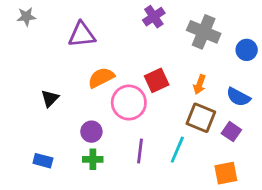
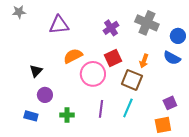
purple cross: (154, 17) -> (111, 28), moved
blue semicircle: (238, 97) -> (172, 58), moved
brown square: (201, 118) -> (132, 80), moved
purple circle: (91, 132) -> (45, 95), moved
purple square: (231, 132) -> (170, 103), moved, turned 32

